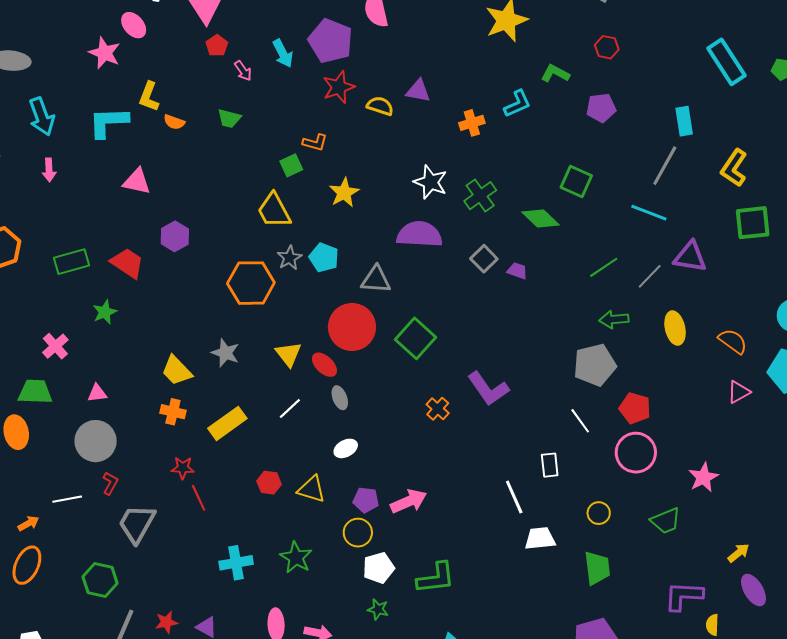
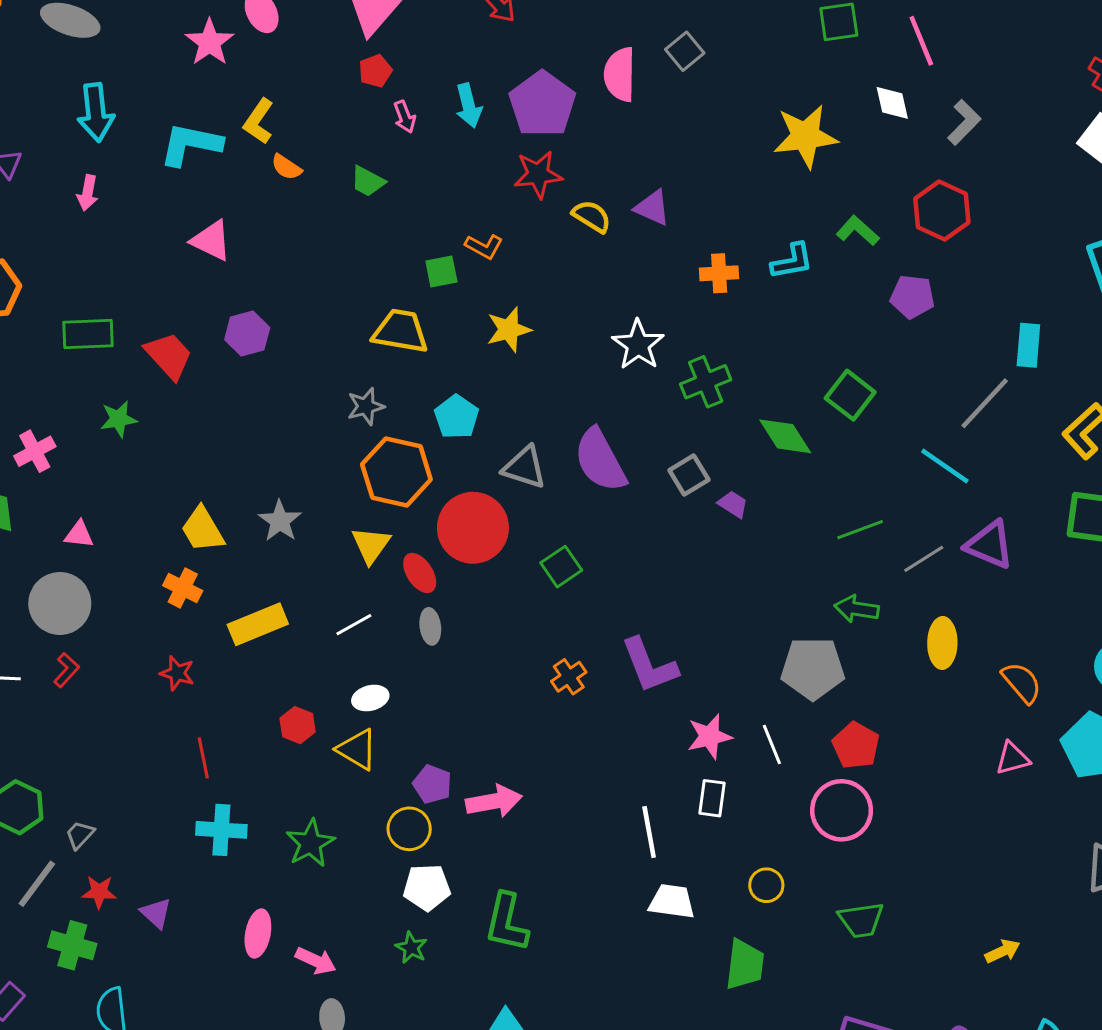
red hexagon: (607, 47) -> (942, 211), size x1.6
yellow trapezoid: (274, 211) -> (400, 331), turned 114
purple semicircle: (419, 234) -> (600, 460), moved, turned -135
gray star: (290, 258) -> (366, 406), moved
orange hexagon: (251, 283) -> (396, 472), moved
green square: (415, 338) -> (561, 567), size x0.7
white ellipse: (346, 448) -> (370, 698), moved
pink star: (703, 477) -> (709, 736), moved
red line: (199, 498) -> (203, 758), moved
gray trapezoid: (137, 524) -> (80, 835), moved, size x0.5
yellow arrow: (739, 553) -> (1003, 951), moved
green L-shape: (436, 578) -> (507, 922), turned 96

